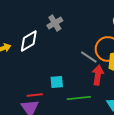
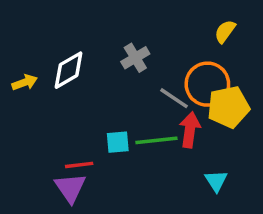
gray cross: (55, 23) -> (135, 58), moved
green line: (79, 98) -> (156, 140), moved

